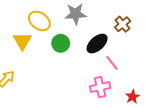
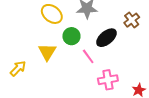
yellow triangle: (22, 41) -> (47, 52), moved
pink line: (112, 63) -> (88, 56), moved

